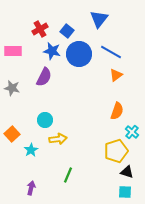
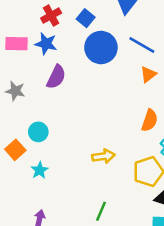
blue star: (52, 51) -> (46, 44), moved
cyan circle: (45, 120) -> (38, 132), moved
yellow arrow: (58, 139) -> (104, 156), moved
green line: (68, 175) -> (101, 211), moved

